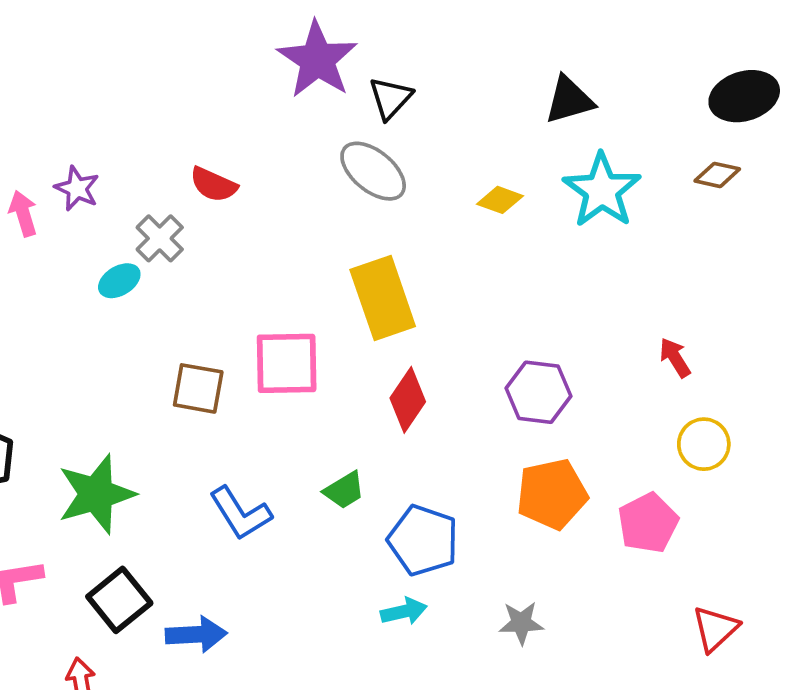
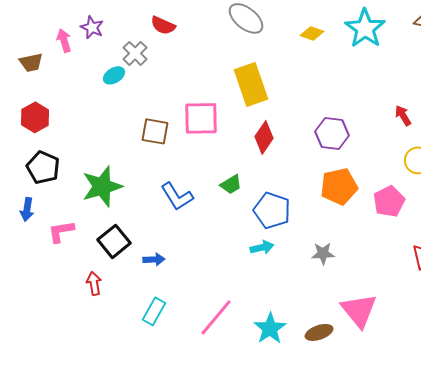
blue arrow: (196, 634) -> (154, 259), size x0.7

